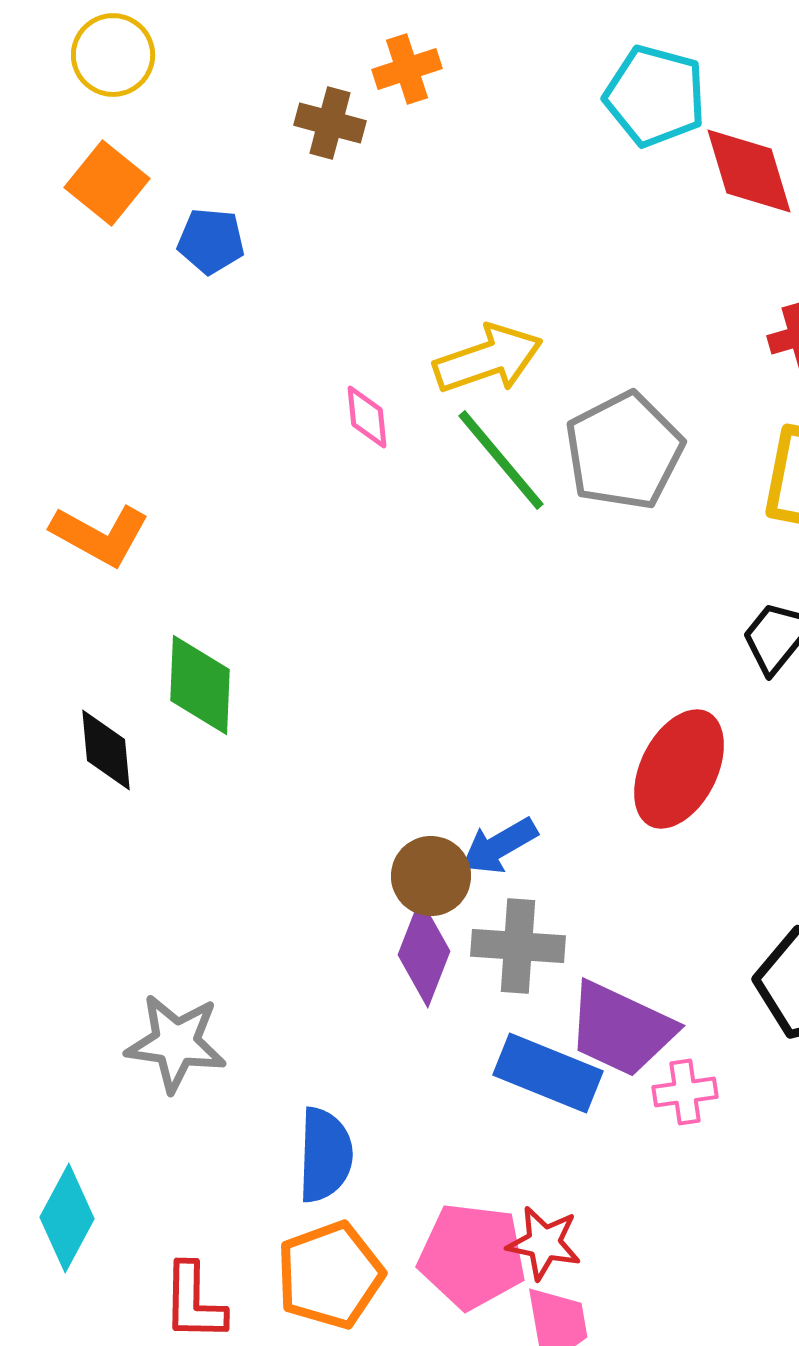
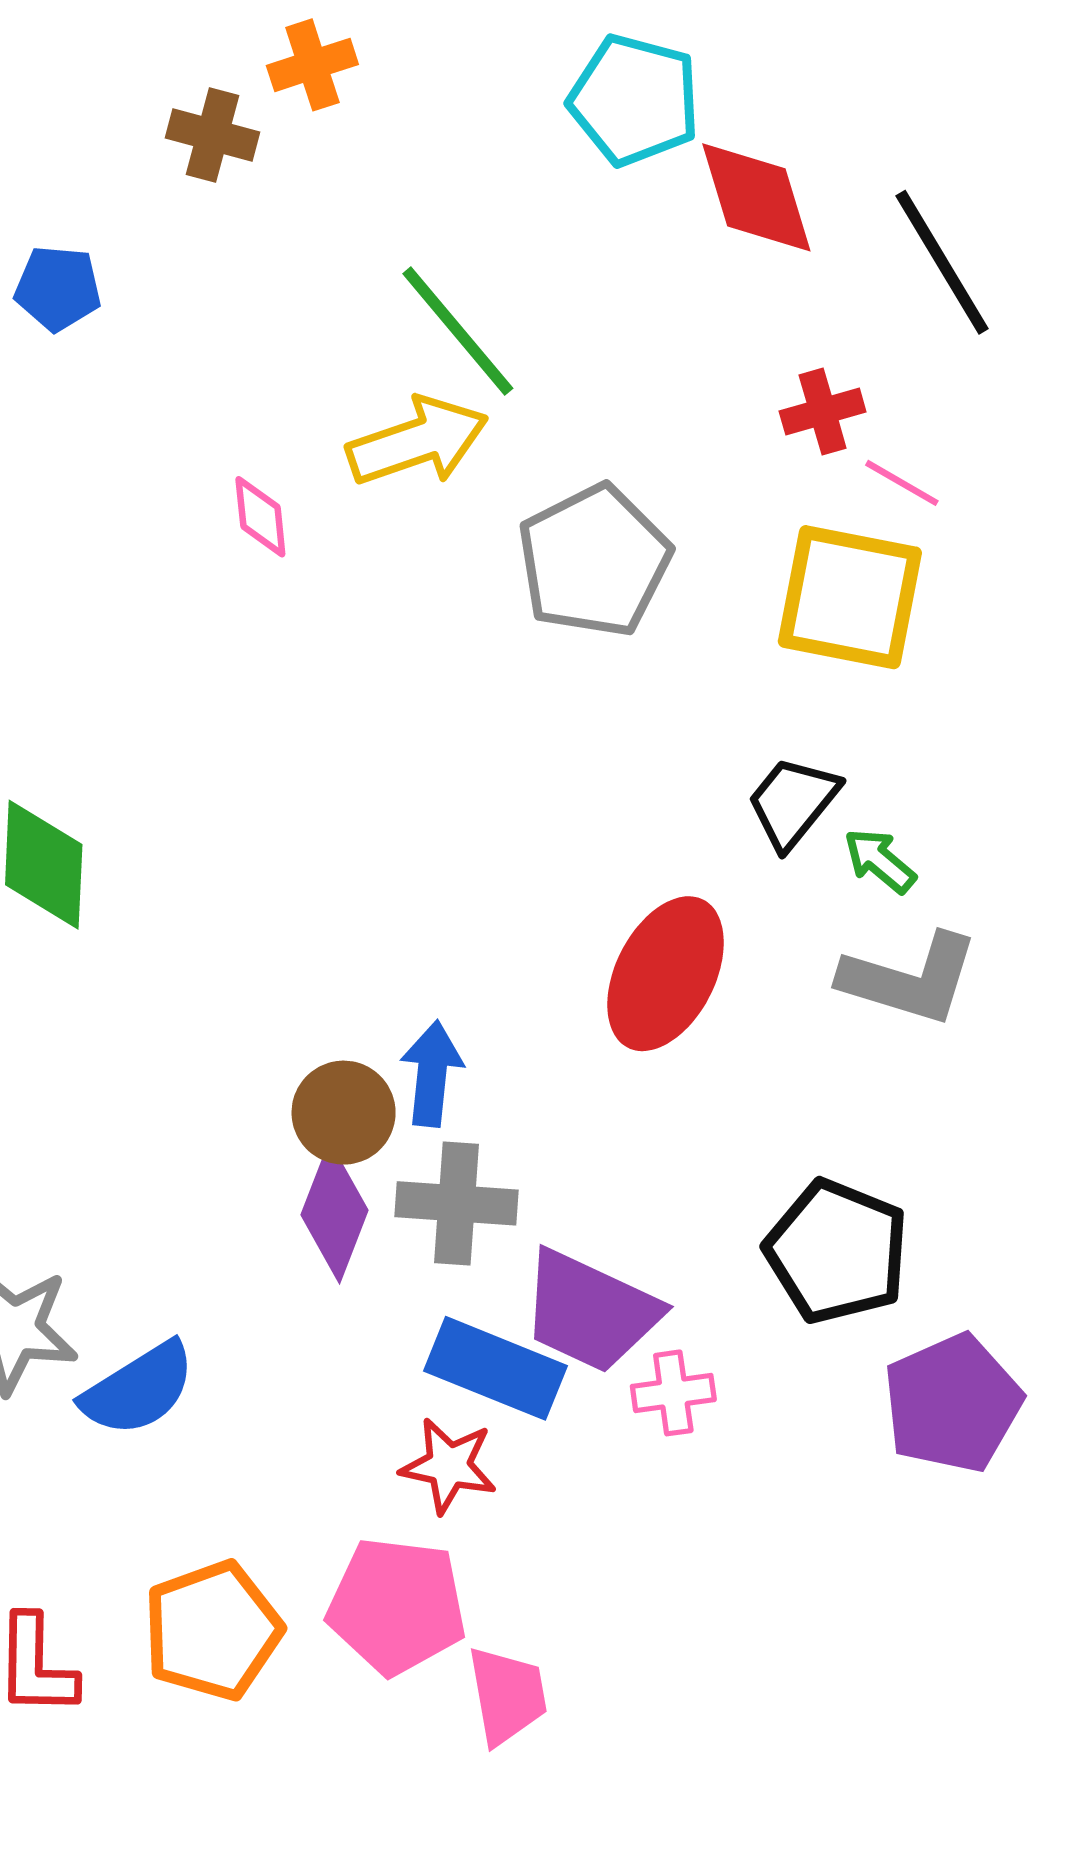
green line: (501, 460) -> (458, 331), moved
blue arrow: (499, 846) -> (432, 1074), turned 126
blue semicircle: (325, 1155) -> (138, 1389), moved, turned 56
red star: (544, 1243) -> (449, 1466), moved

